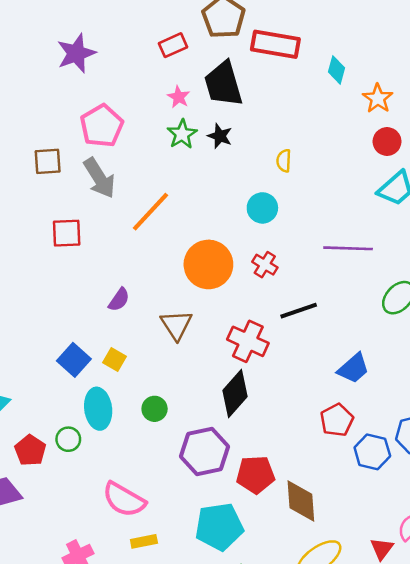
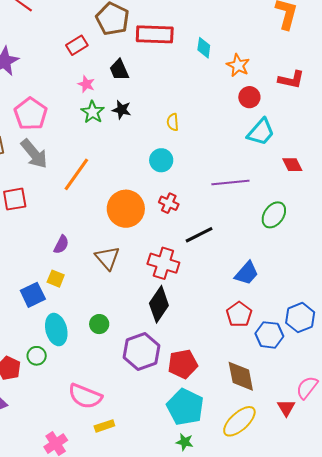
black trapezoid: (223, 84) -> (119, 70), size x0.6
yellow square: (114, 359) -> (56, 279), moved
blue square: (74, 360) -> (33, 295), turned 30
brown diamond: (301, 501) -> (241, 376), moved
cyan pentagon: (219, 527) -> (185, 407), moved, turned -30

